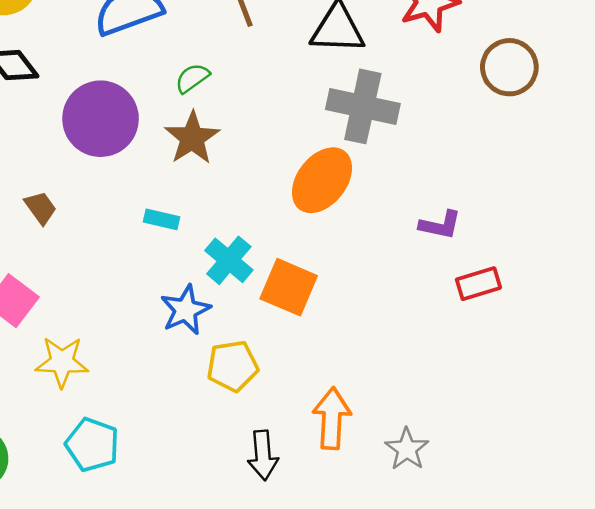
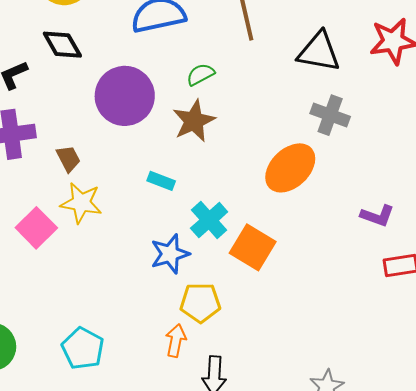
gray cross: (363, 106) -> (330, 115), size x0.7
yellow star: (62, 362) -> (81, 203), moved
orange arrow: (332, 418) -> (176, 341), moved, size x0.7

